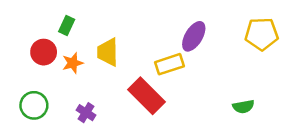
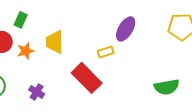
yellow rectangle: (170, 64) -> (106, 52), size x0.7
green semicircle: (243, 107) -> (167, 87), size x1.4

